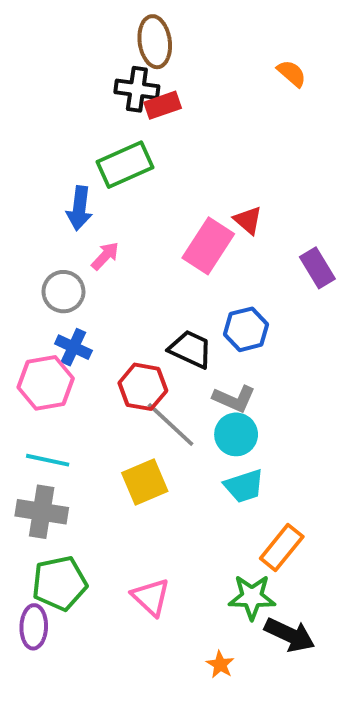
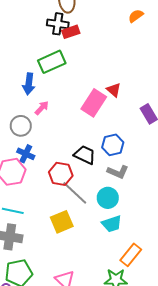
orange semicircle: (292, 73) -> (136, 16), turned -77
gray L-shape: (234, 399) -> (118, 172), moved

